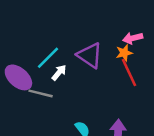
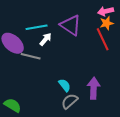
orange star: (124, 53) -> (107, 23), moved
cyan line: (48, 58) -> (37, 27), turned 35

